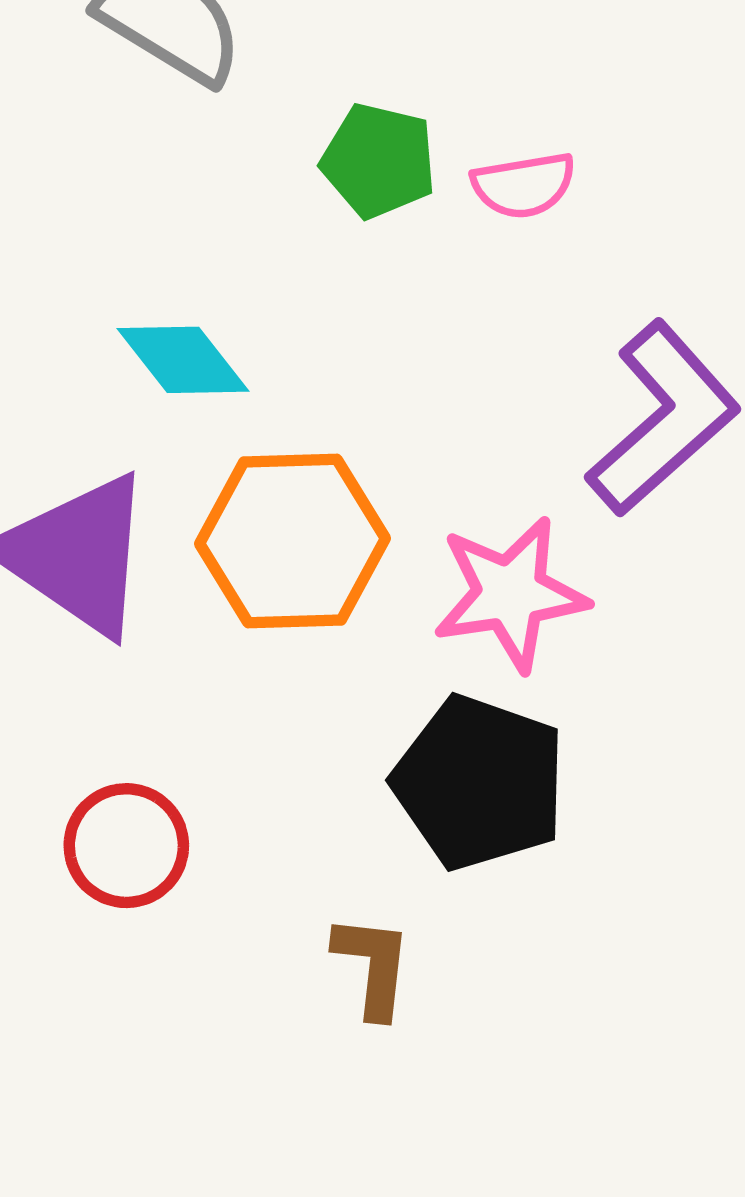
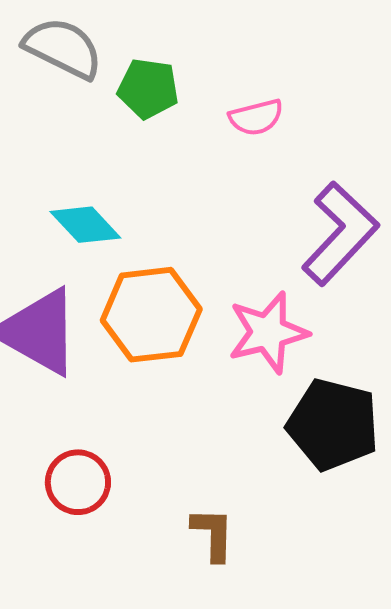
green pentagon: (379, 161) -> (148, 89), moved
black pentagon: (480, 783) -> (333, 425), moved

